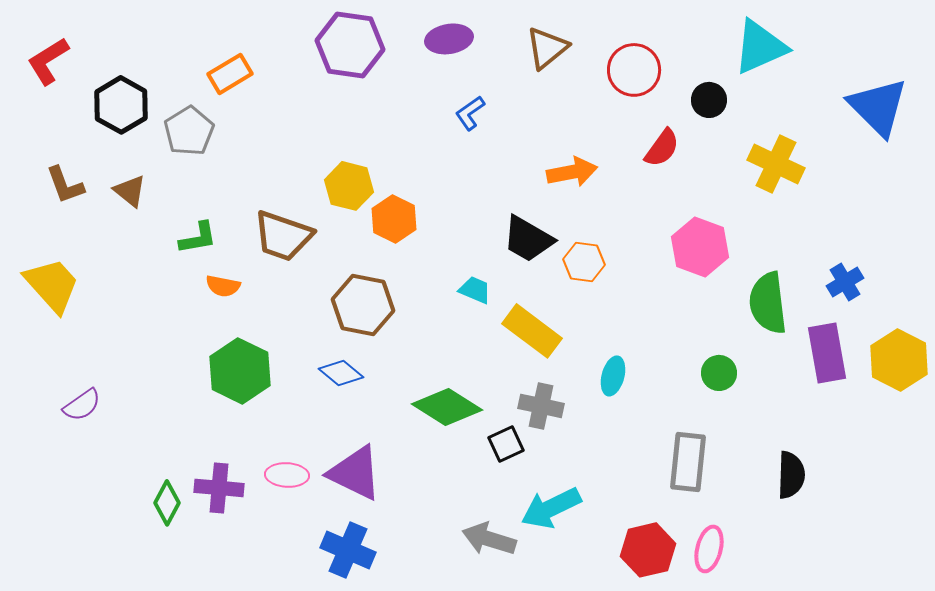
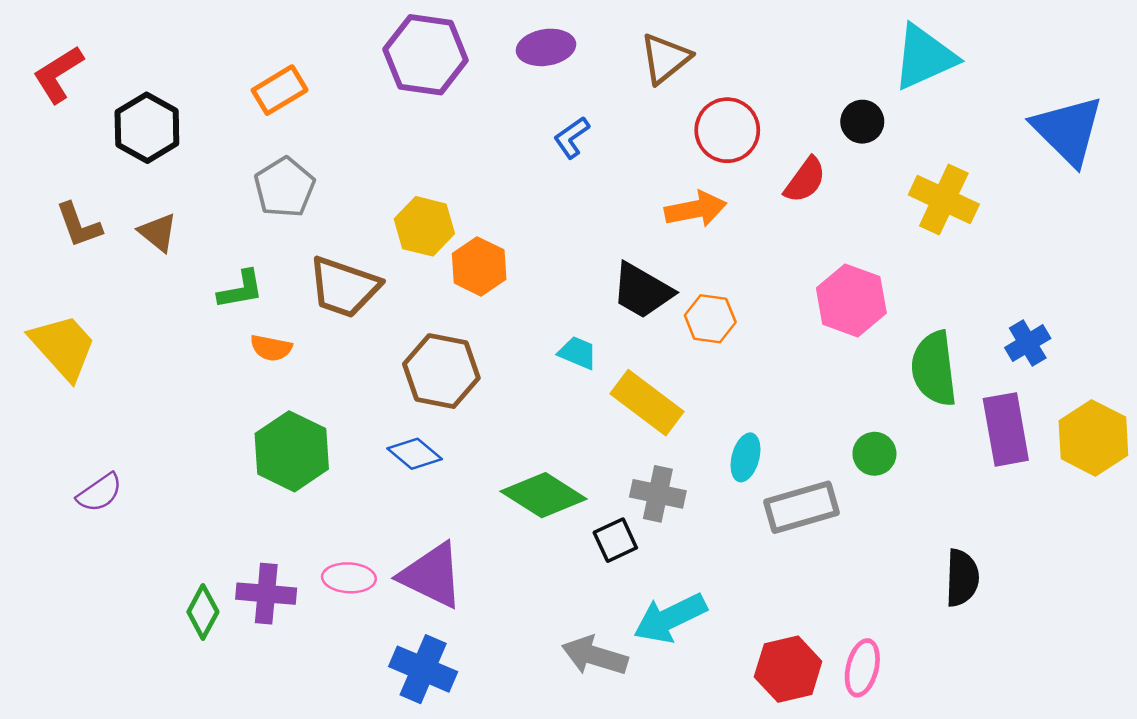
red circle: (634, 70) -> (727, 130), moved
gray pentagon: (189, 131) -> (284, 187), moved
gray rectangle: (688, 462) -> (801, 507), moved, turned 68

